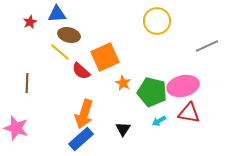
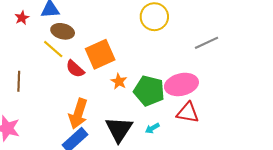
cyan arrow: (159, 121) -> (152, 128), moved
black triangle: (123, 129) -> (119, 129), size x1.8

